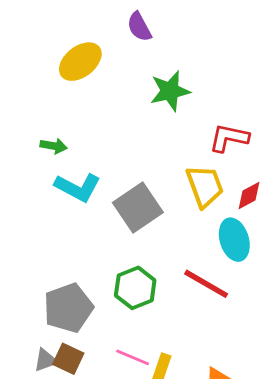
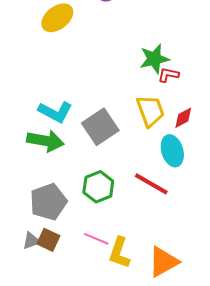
green star: (170, 91) -> (154, 59), moved
red L-shape: (229, 138) -> (168, 75), size x0.7
green arrow: (54, 146) -> (45, 141), moved, size x1.8

